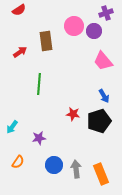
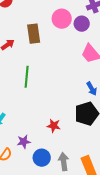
red star: (73, 114) -> (54, 126), moved
purple star: (39, 138) -> (24, 142), moved

